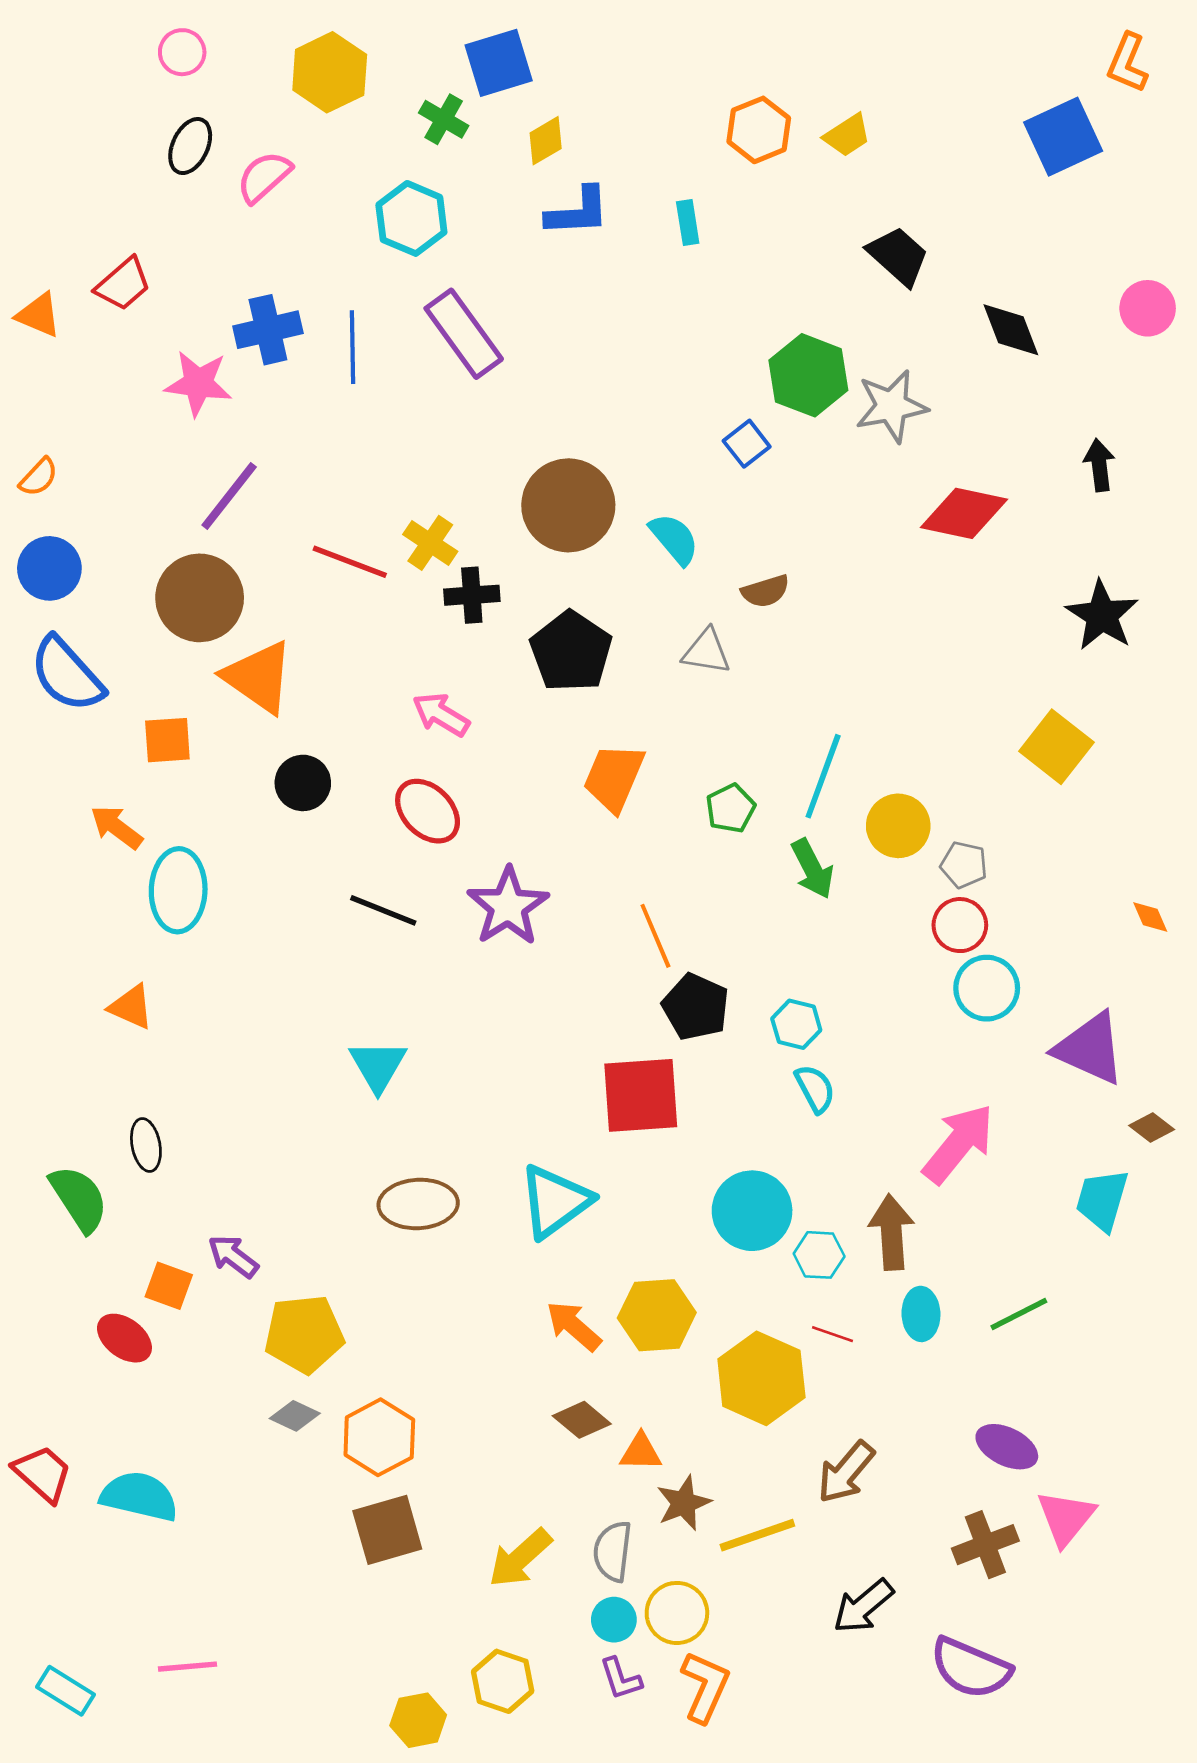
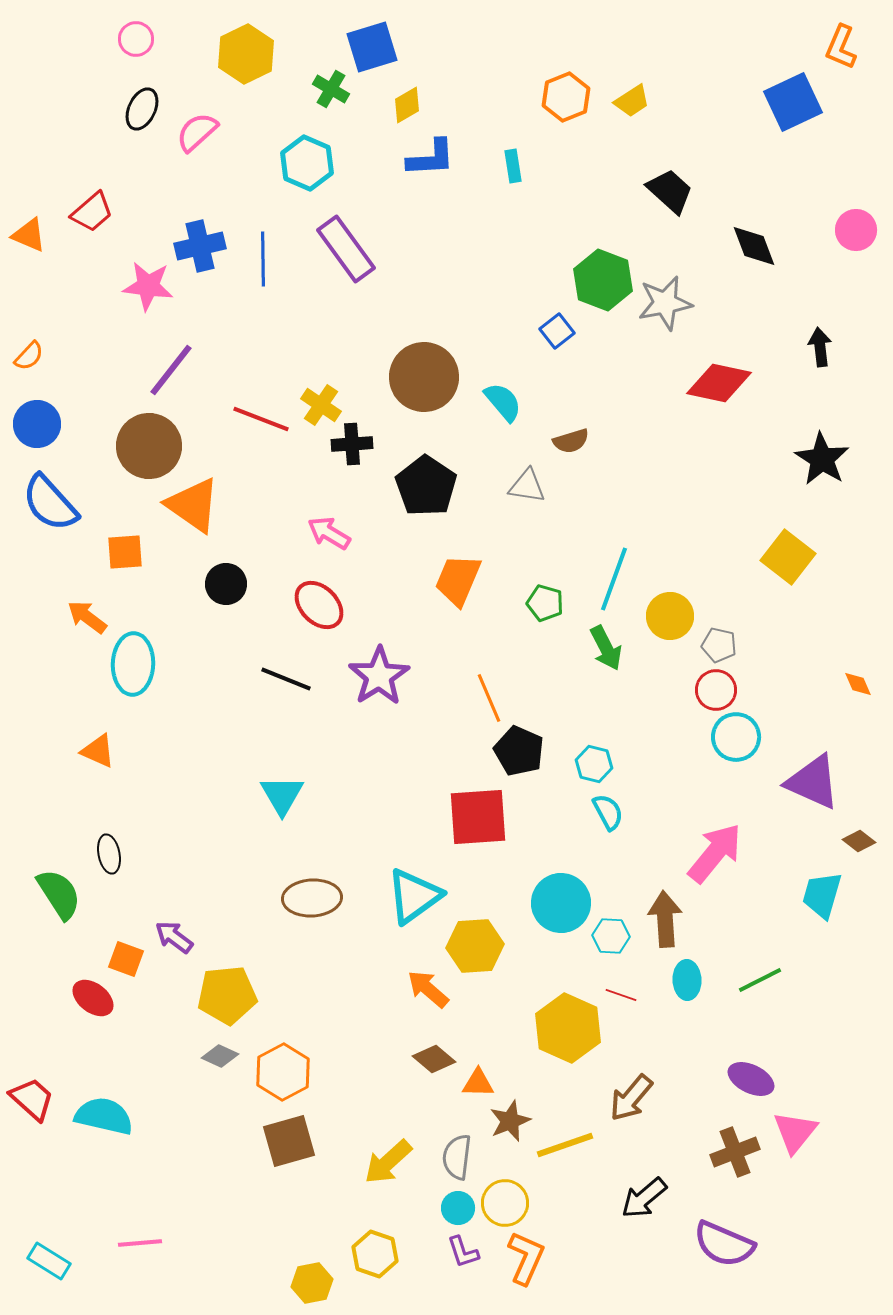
green pentagon: (731, 808) -> (545, 603), turned -30
yellow hexagon: (657, 1315) -> (475, 946), moved

